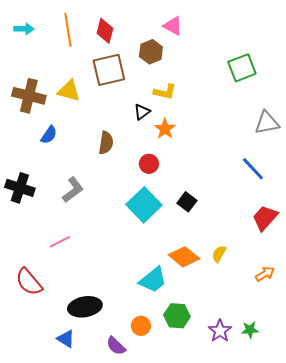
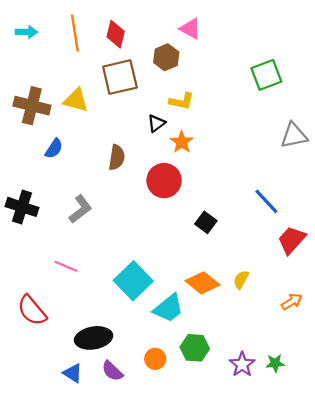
red circle: (149, 164) -> (164, 181), size x1.6
blue line: (253, 169) -> (266, 201), moved
cyan square: (144, 205) -> (133, 281), moved
pink line: (60, 242) -> (66, 266), turned 50
purple semicircle: (116, 346) -> (112, 371), moved

